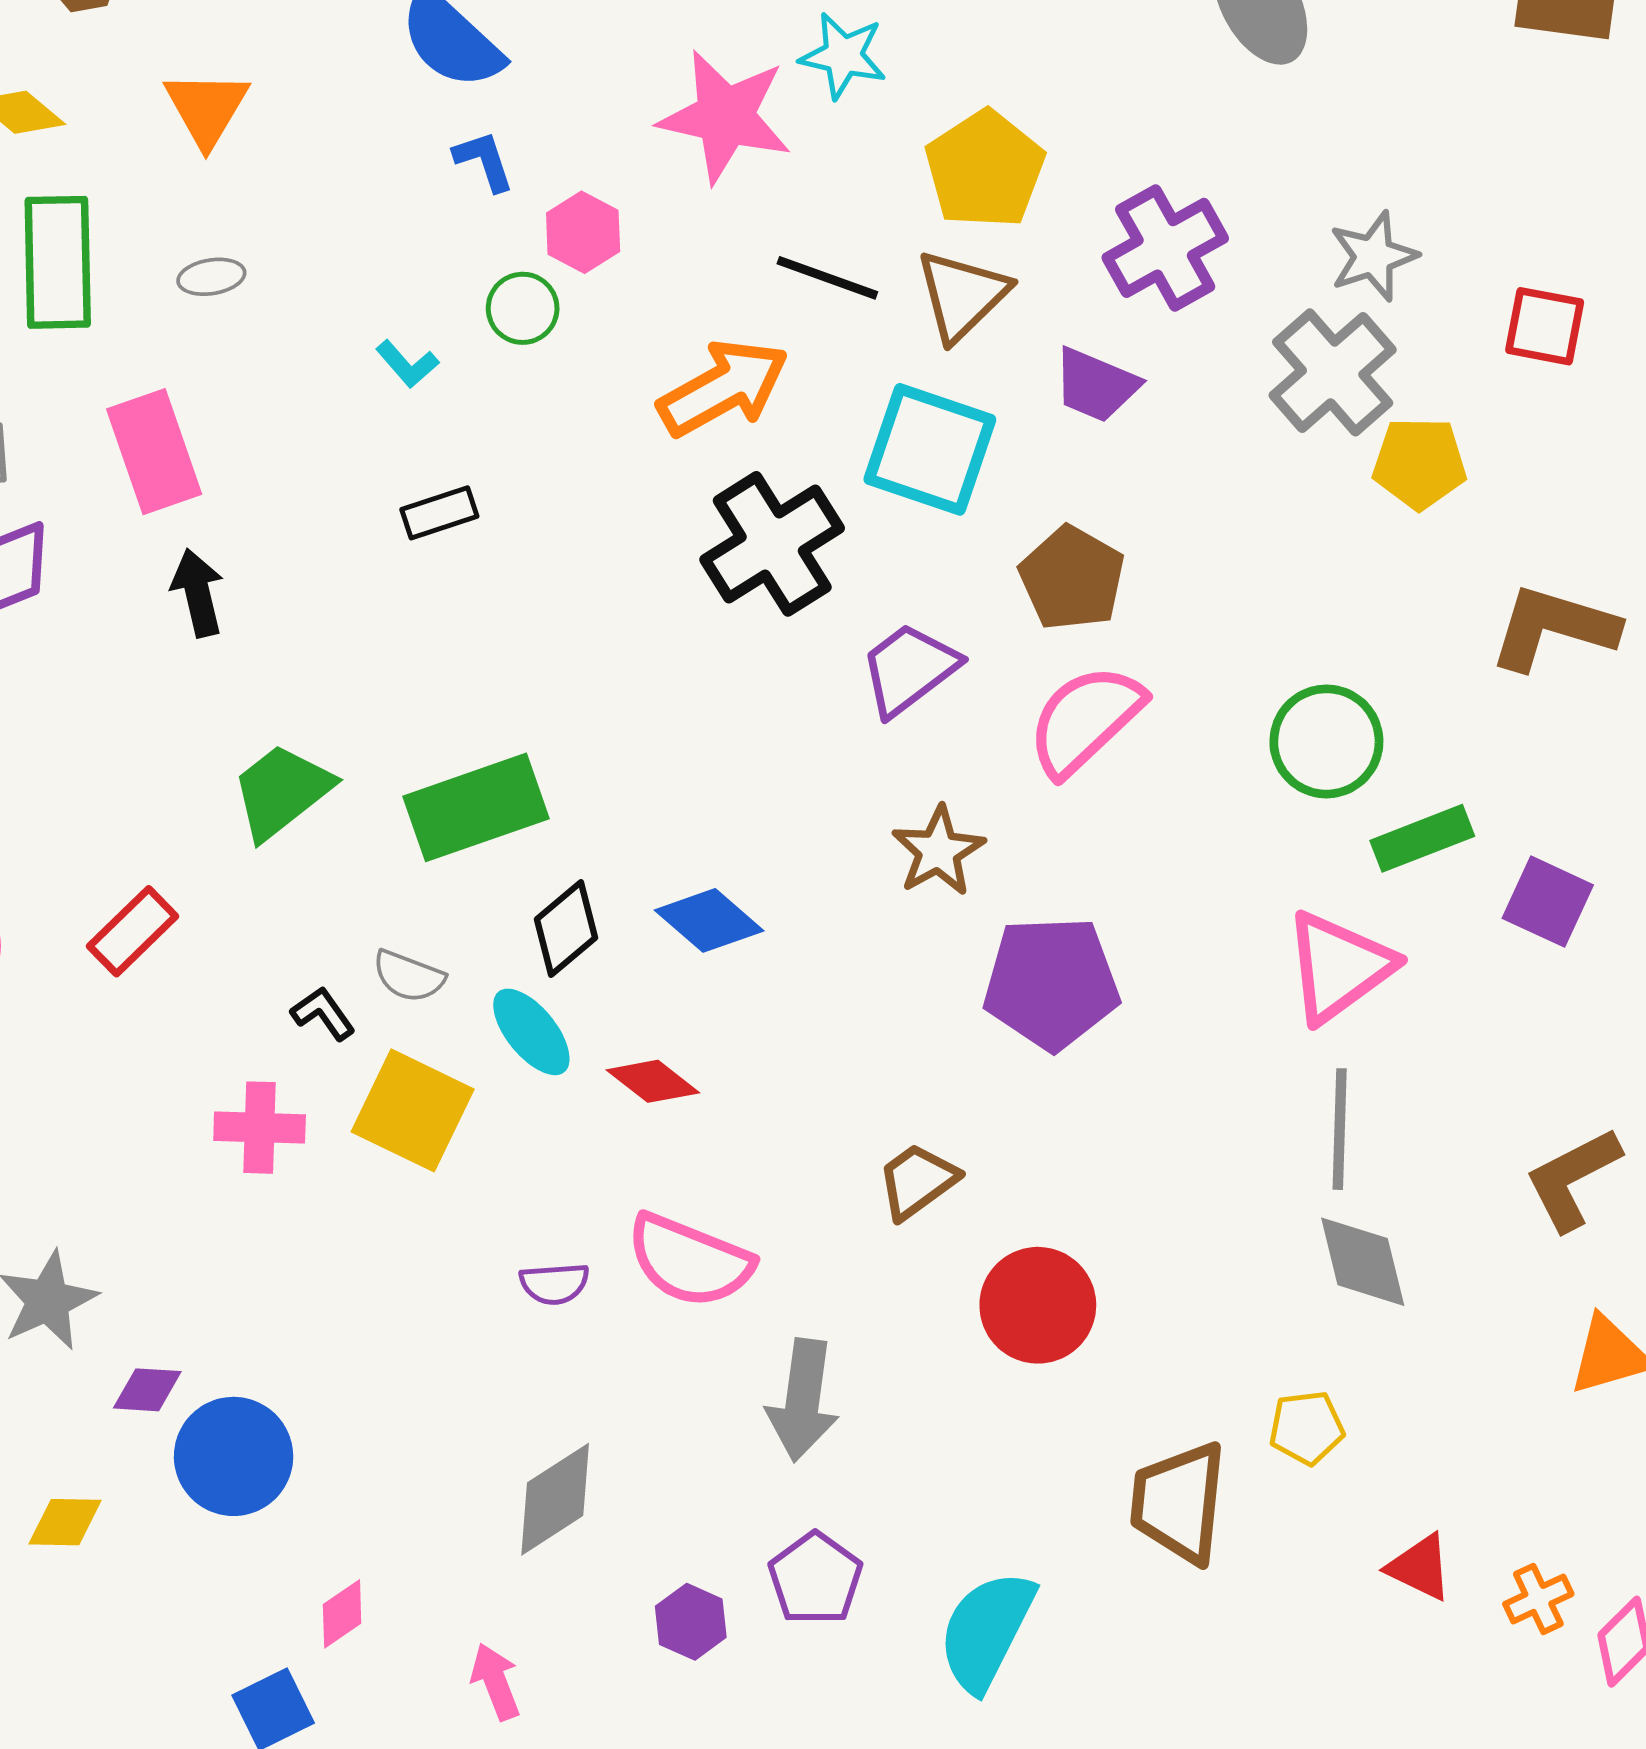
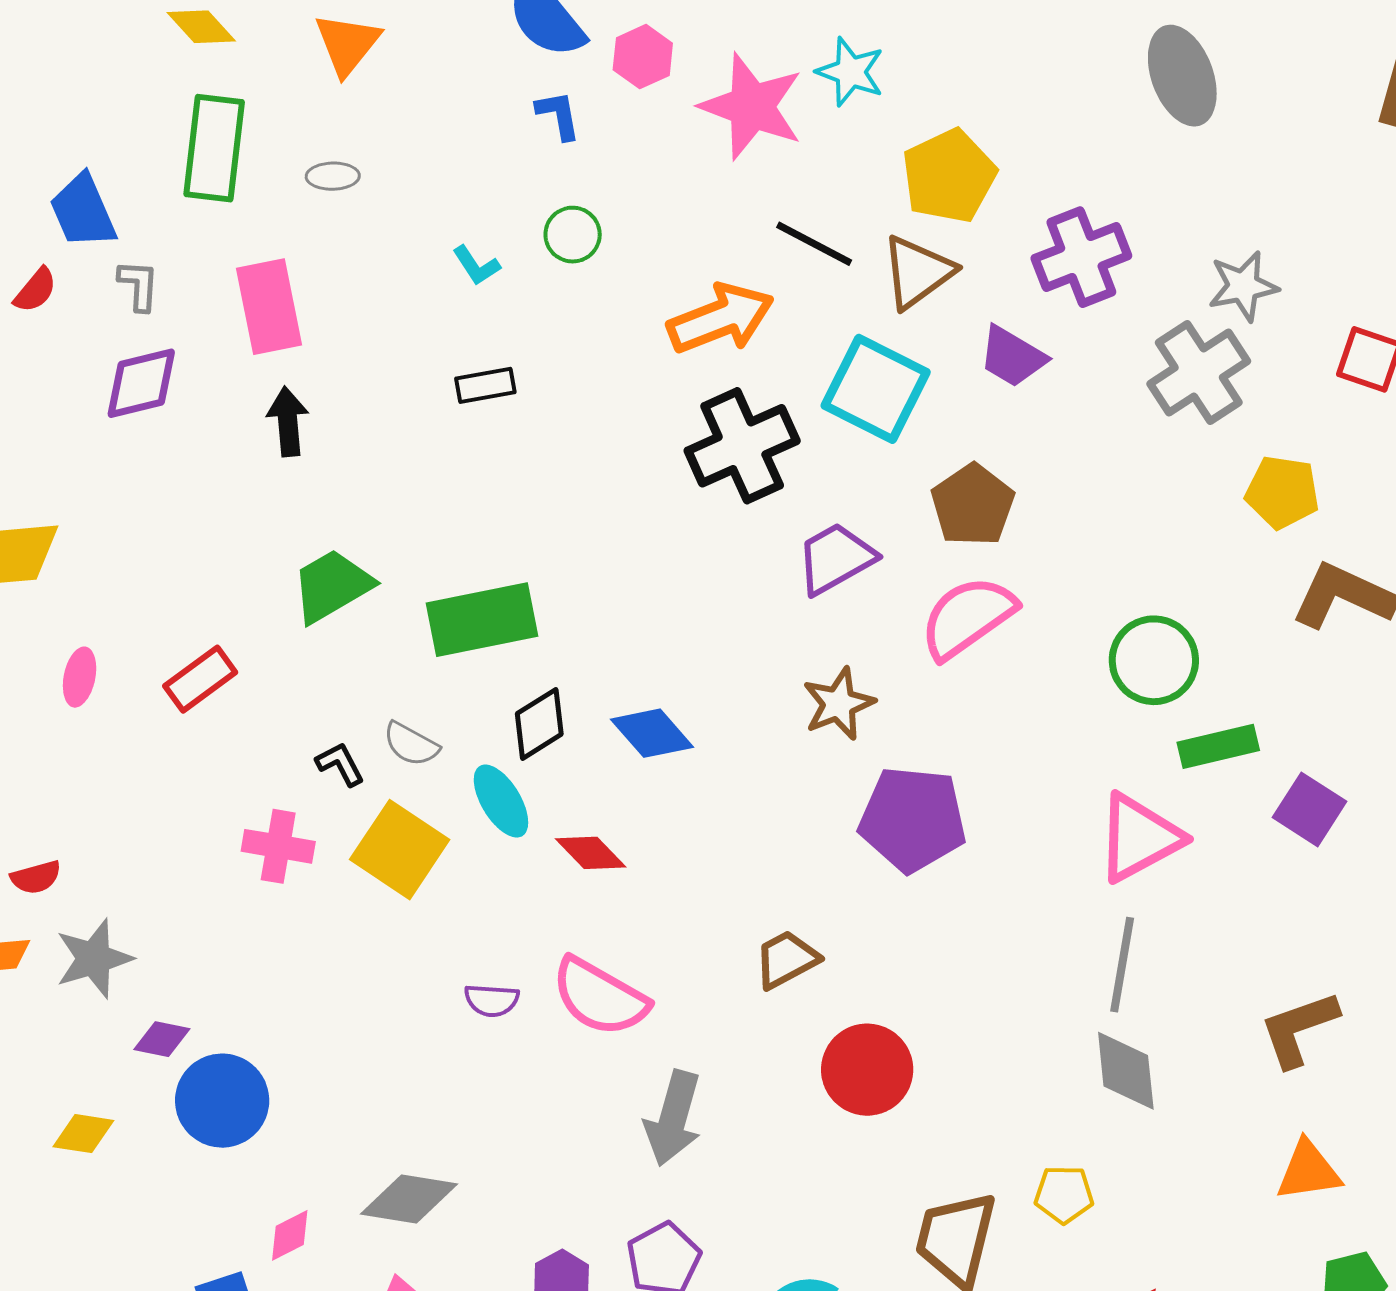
pink hexagon: (583, 232) -> (643, 57), moved
yellow pentagon: (1419, 463) -> (1282, 492), moved
gray diamond: (555, 1499) -> (409, 1199), moved, turned 34

